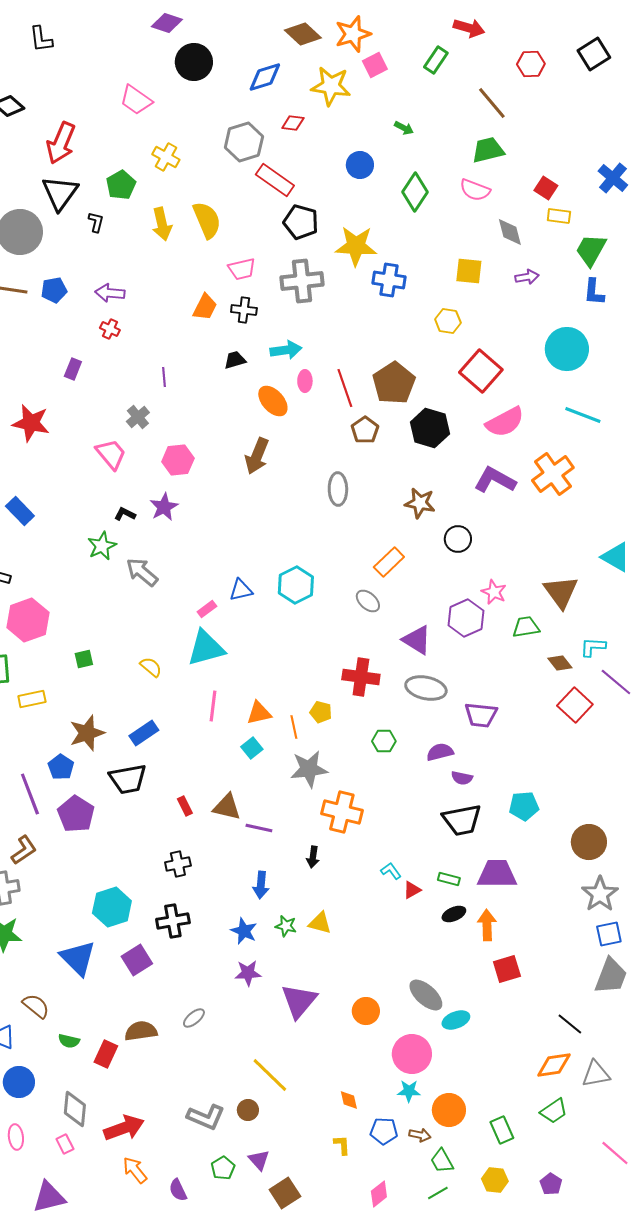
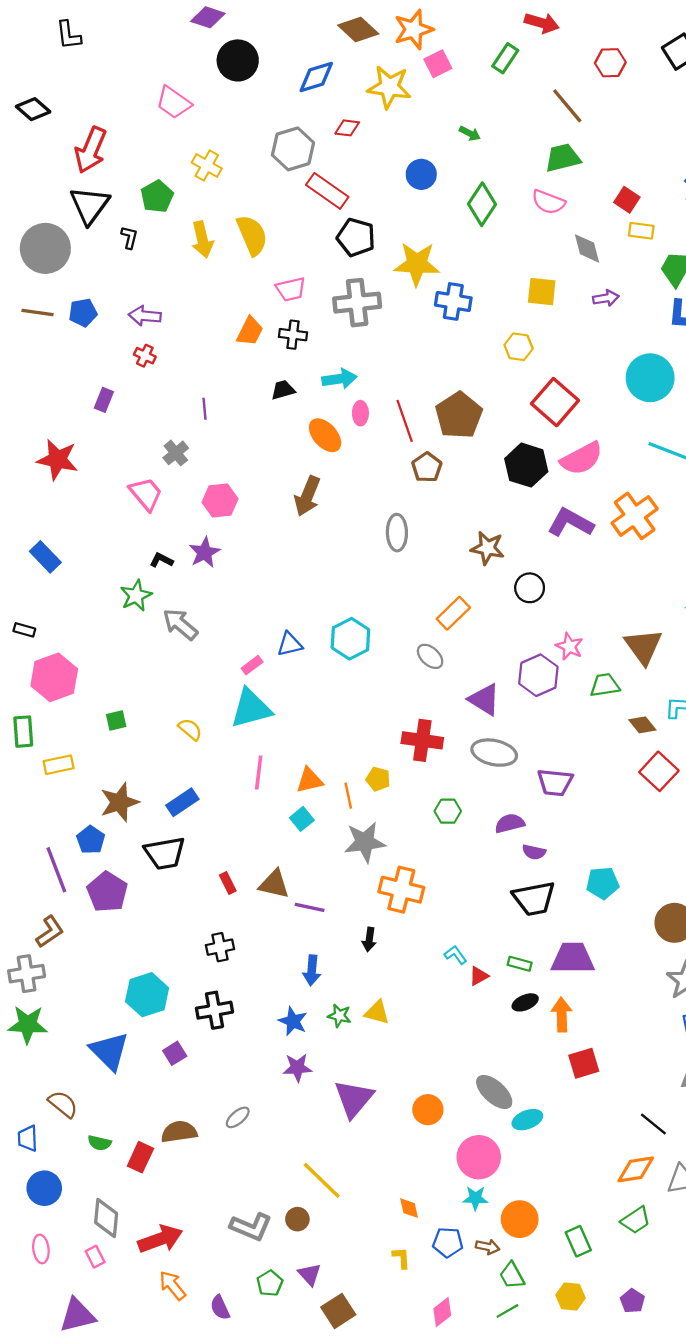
black hexagon: (430, 428) -> (526, 465), moved
purple square: (137, 960) -> (175, 1053), size x0.7

